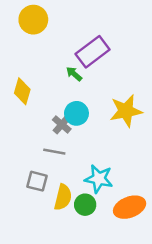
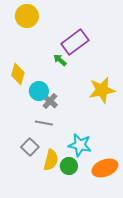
cyan circle: (76, 113) -> (39, 91), moved
gray square: (37, 181) -> (30, 147), turned 30

